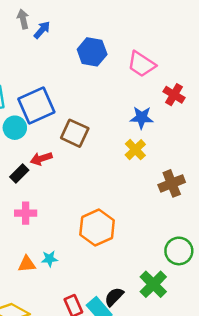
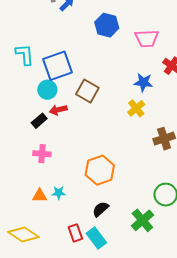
pink trapezoid: (142, 64) -> (147, 38), turned -40
cyan circle: (15, 128) -> (47, 90), moved
black semicircle: (114, 297) -> (101, 209), moved

